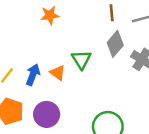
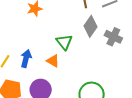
orange triangle: (58, 73) -> (53, 61), moved

